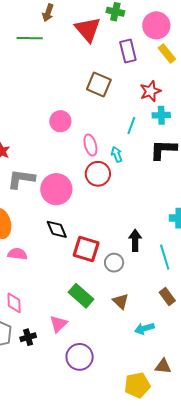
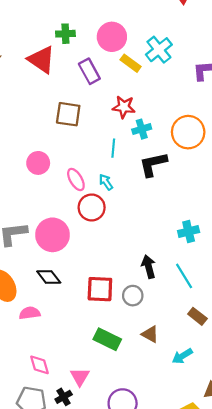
red star: (150, 91) -> (124, 107), turned -30
black diamond: (57, 229) -> (49, 277), moved
pink triangle: (58, 324) -> (80, 377), moved

